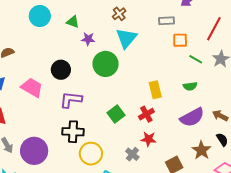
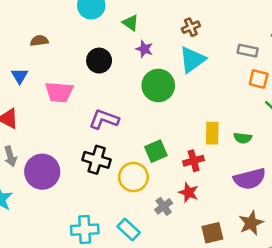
black circle: (61, 70) -> (99, 61), moved
green semicircle: (190, 86) -> (243, 138), moved
pink trapezoid: (32, 88) -> (59, 92), turned 140
yellow circle: (91, 154) -> (133, 177), moved

